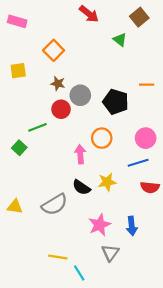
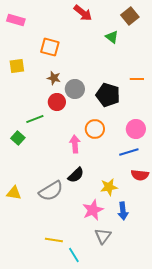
orange square: (54, 50) -> (50, 47), turned -30
yellow star: (107, 182) -> (109, 187), moved
black semicircle: (81, 187) -> (76, 175), turned -78

